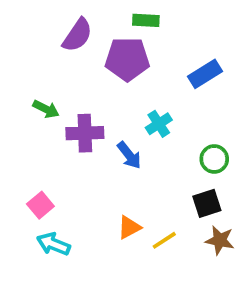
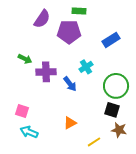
green circle: (214, 159) -> (116, 86), size x1.6
black square: (207, 203) -> (112, 110), turned 35
pink square: (40, 205) -> (22, 111), turned -32
yellow line: (164, 240) -> (94, 142), moved

